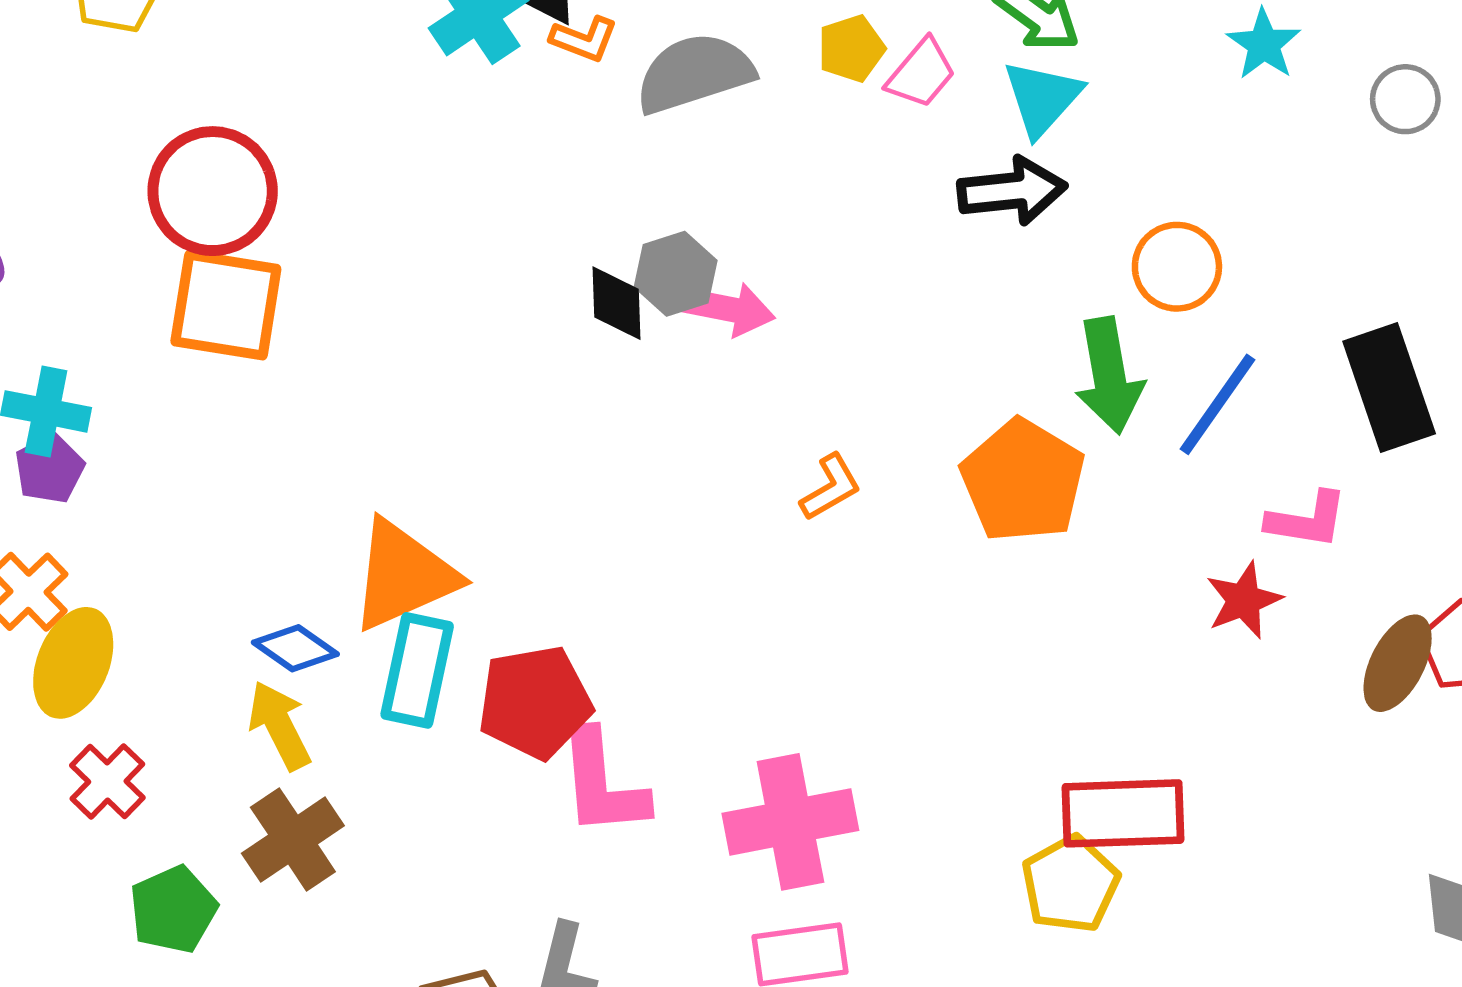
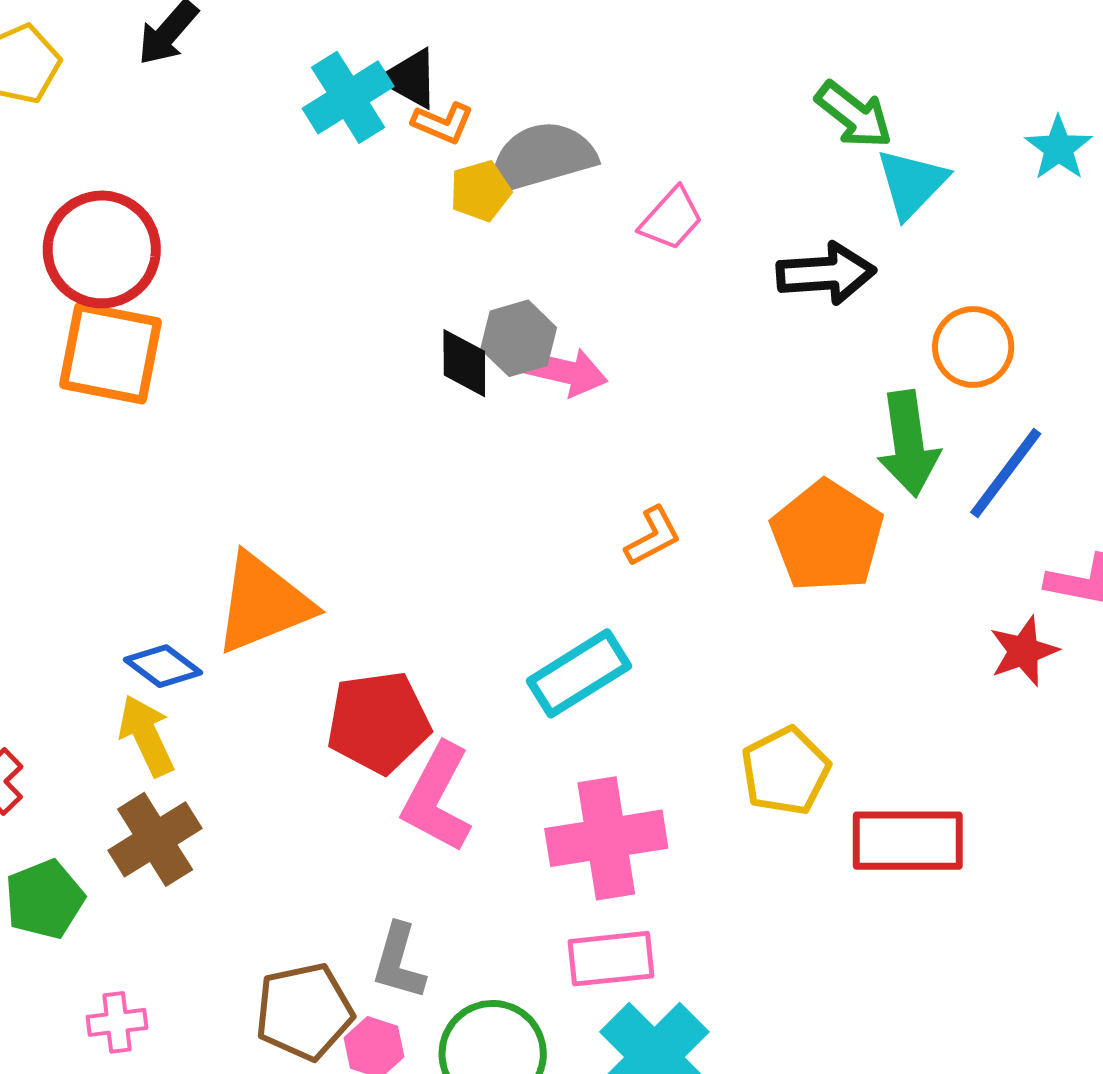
yellow pentagon: (851, 49) -> (480, 191), moved
pink trapezoid: (921, 73) -> (671, 219), moved
cyan triangle: (1042, 98) -> (912, 183), moved
cyan rectangle: (417, 670) -> (579, 673), moved, turned 44
pink L-shape: (602, 783) -> (437, 798), turned 31
yellow pentagon: (1070, 884) -> (785, 771), moved

